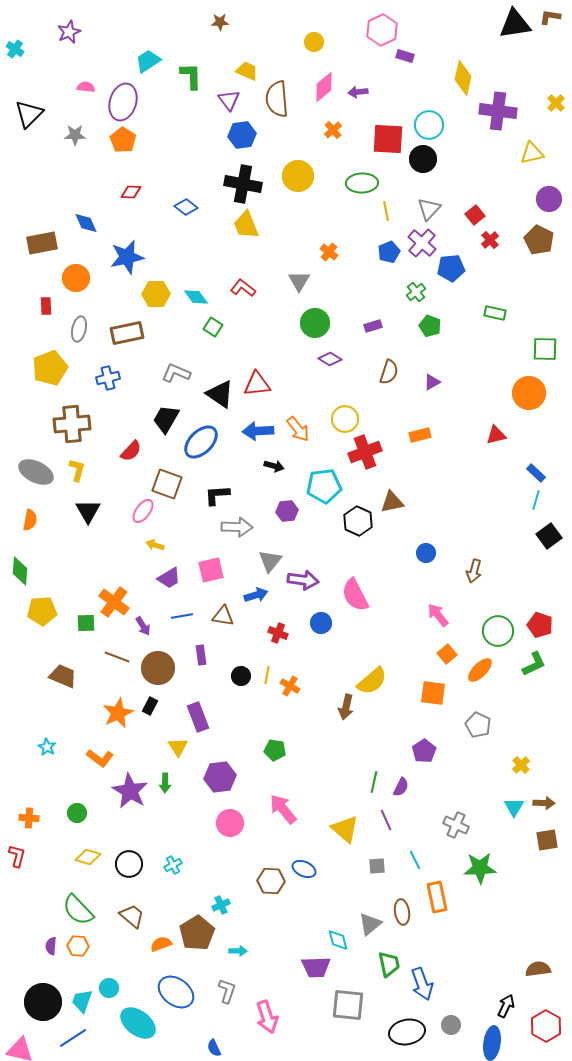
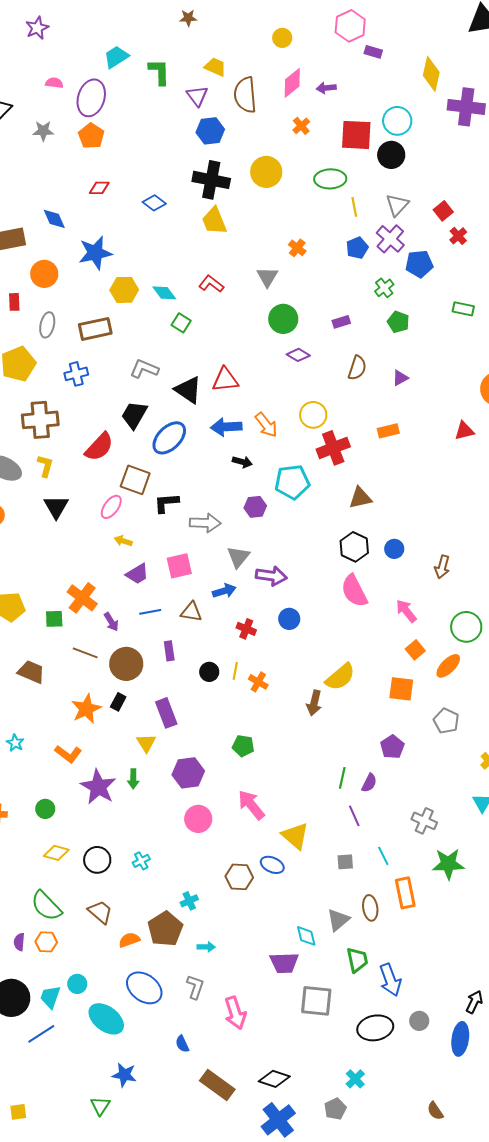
red semicircle: (131, 451) -> (99, 447), size x1.4
black L-shape: (217, 495) -> (166, 503), moved
black hexagon: (358, 521) -> (354, 547), moved
pink semicircle: (355, 595) -> (354, 591), moved
yellow triangle: (345, 829) -> (295, 836), moved

